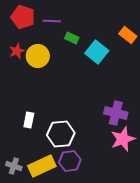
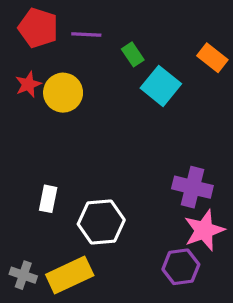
green rectangle: (72, 38) -> (133, 54), moved, turned 32
purple hexagon: (70, 161) -> (181, 267), moved

